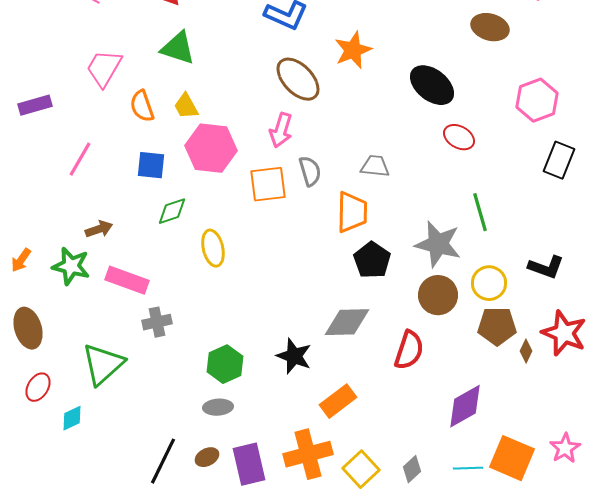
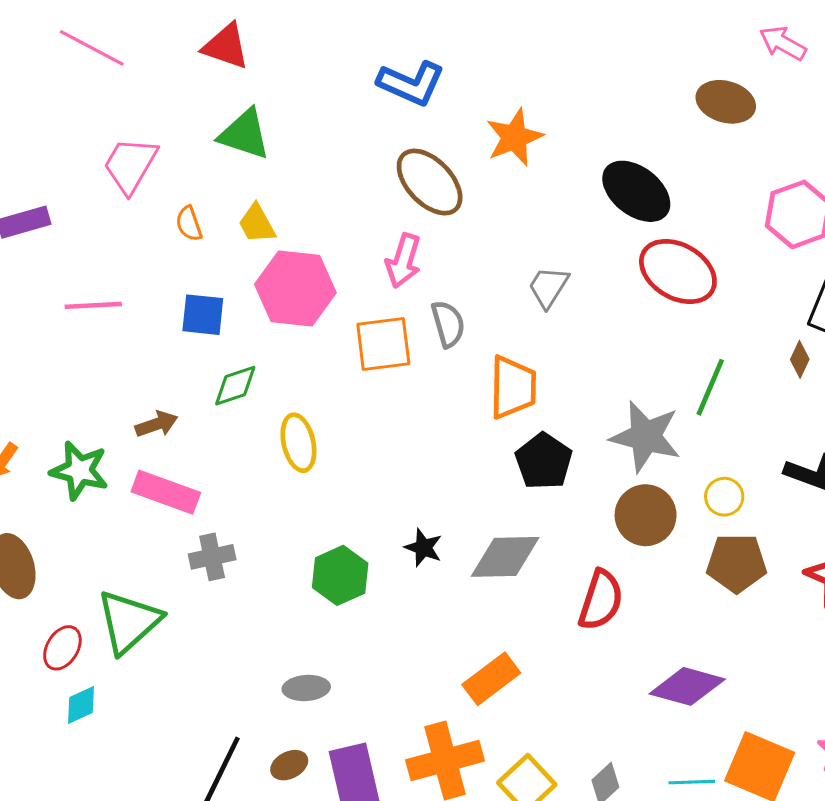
orange semicircle: (142, 106) -> (189, 224), size x0.7
red ellipse: (459, 137) -> (678, 271), size x1.6
pink line: (80, 159) -> (93, 305), turned 57
gray trapezoid: (375, 166) -> (548, 287), moved, turned -64
green line: (480, 212) -> (710, 387), turned 39
brown arrow: (99, 229) -> (157, 424), moved
yellow circle: (489, 283) -> (724, 497), size x0.7
brown diamond: (526, 351) -> (800, 359), moved
black star: (294, 356) -> (423, 548), moved, size x0.7
green hexagon: (225, 364) -> (340, 575), moved
red ellipse: (38, 387) -> (62, 648), moved
purple diamond: (465, 406) -> (687, 686), turned 45

